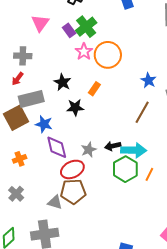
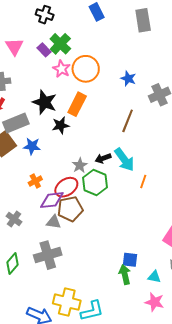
blue star: (148, 80) -> (128, 79), moved
black star: (62, 82) -> (45, 102), size x1.4
orange rectangle: (94, 89) -> (77, 104), size x1.6
purple diamond: (57, 147) -> (52, 200), moved, turned -75
cyan arrow: (134, 150) -> (124, 160), turned 60
orange cross: (20, 159) -> (35, 181), moved
green hexagon: (125, 169) -> (95, 183), moved

